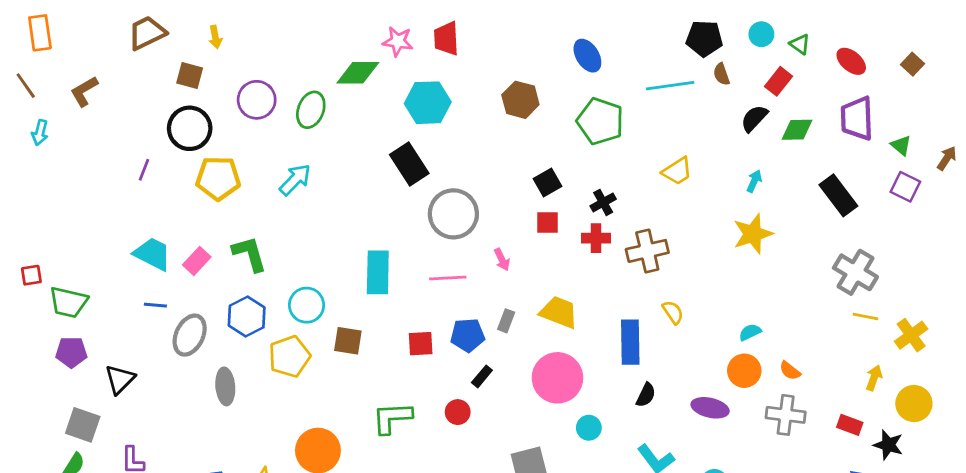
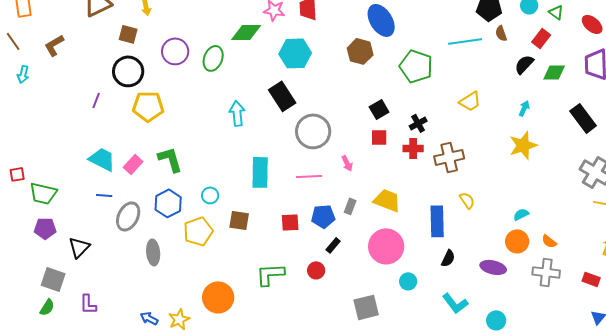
blue ellipse: (587, 56) -> (381, 20), moved, size x1.4
cyan arrow: (295, 180) -> (237, 113), moved, turned -50
cyan circle: (307, 305) -> (210, 195), size x0.7

